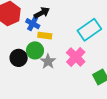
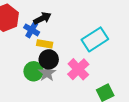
green circle: (35, 50) -> (34, 71), moved
black circle: (19, 58) -> (49, 59), moved

